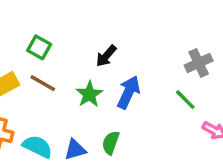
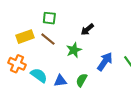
green square: (39, 47) -> (49, 18), turned -32
blue arrow: (129, 92) -> (105, 62), moved

